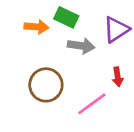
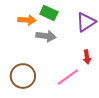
gray arrow: (81, 46) -> (46, 36), moved
brown circle: (46, 85) -> (23, 76), moved

